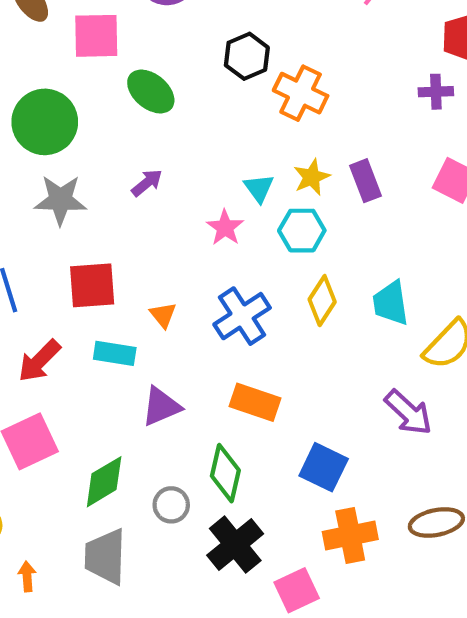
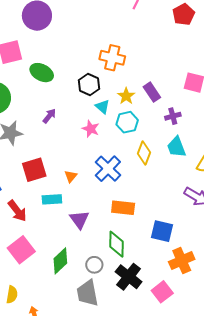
black hexagon: (247, 56) -> (89, 85), moved
purple cross: (436, 92) -> (173, 116), moved
orange triangle: (163, 315) -> (71, 176), turned 32
red arrow: (39, 361) -> (17, 211), turned -70
purple triangle: (161, 406) -> (79, 220), turned -30
gray trapezoid: (105, 557) -> (88, 293), moved

